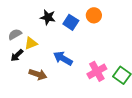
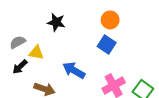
blue square: (71, 22) -> (107, 45), moved
yellow triangle: (31, 43) -> (36, 53), turned 32

